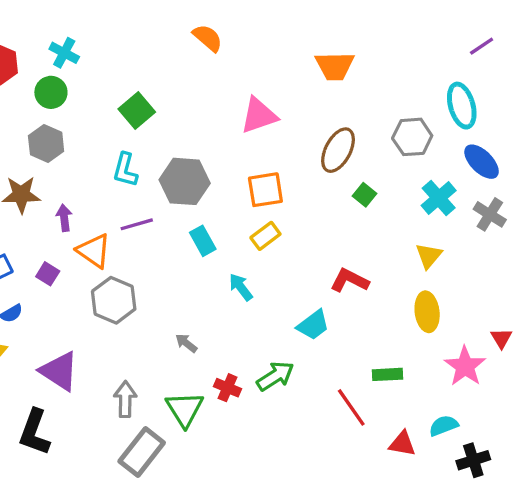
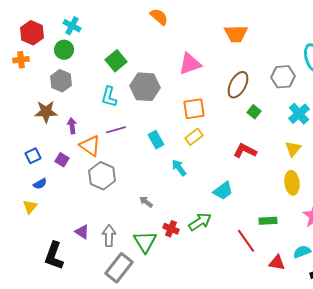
gray hexagon: (185, 181) -> (145, 87), moved
red L-shape: (350, 280) -> (245, 151), moved
purple triangle: (59, 371) -> (82, 232), moved, size x0.6

